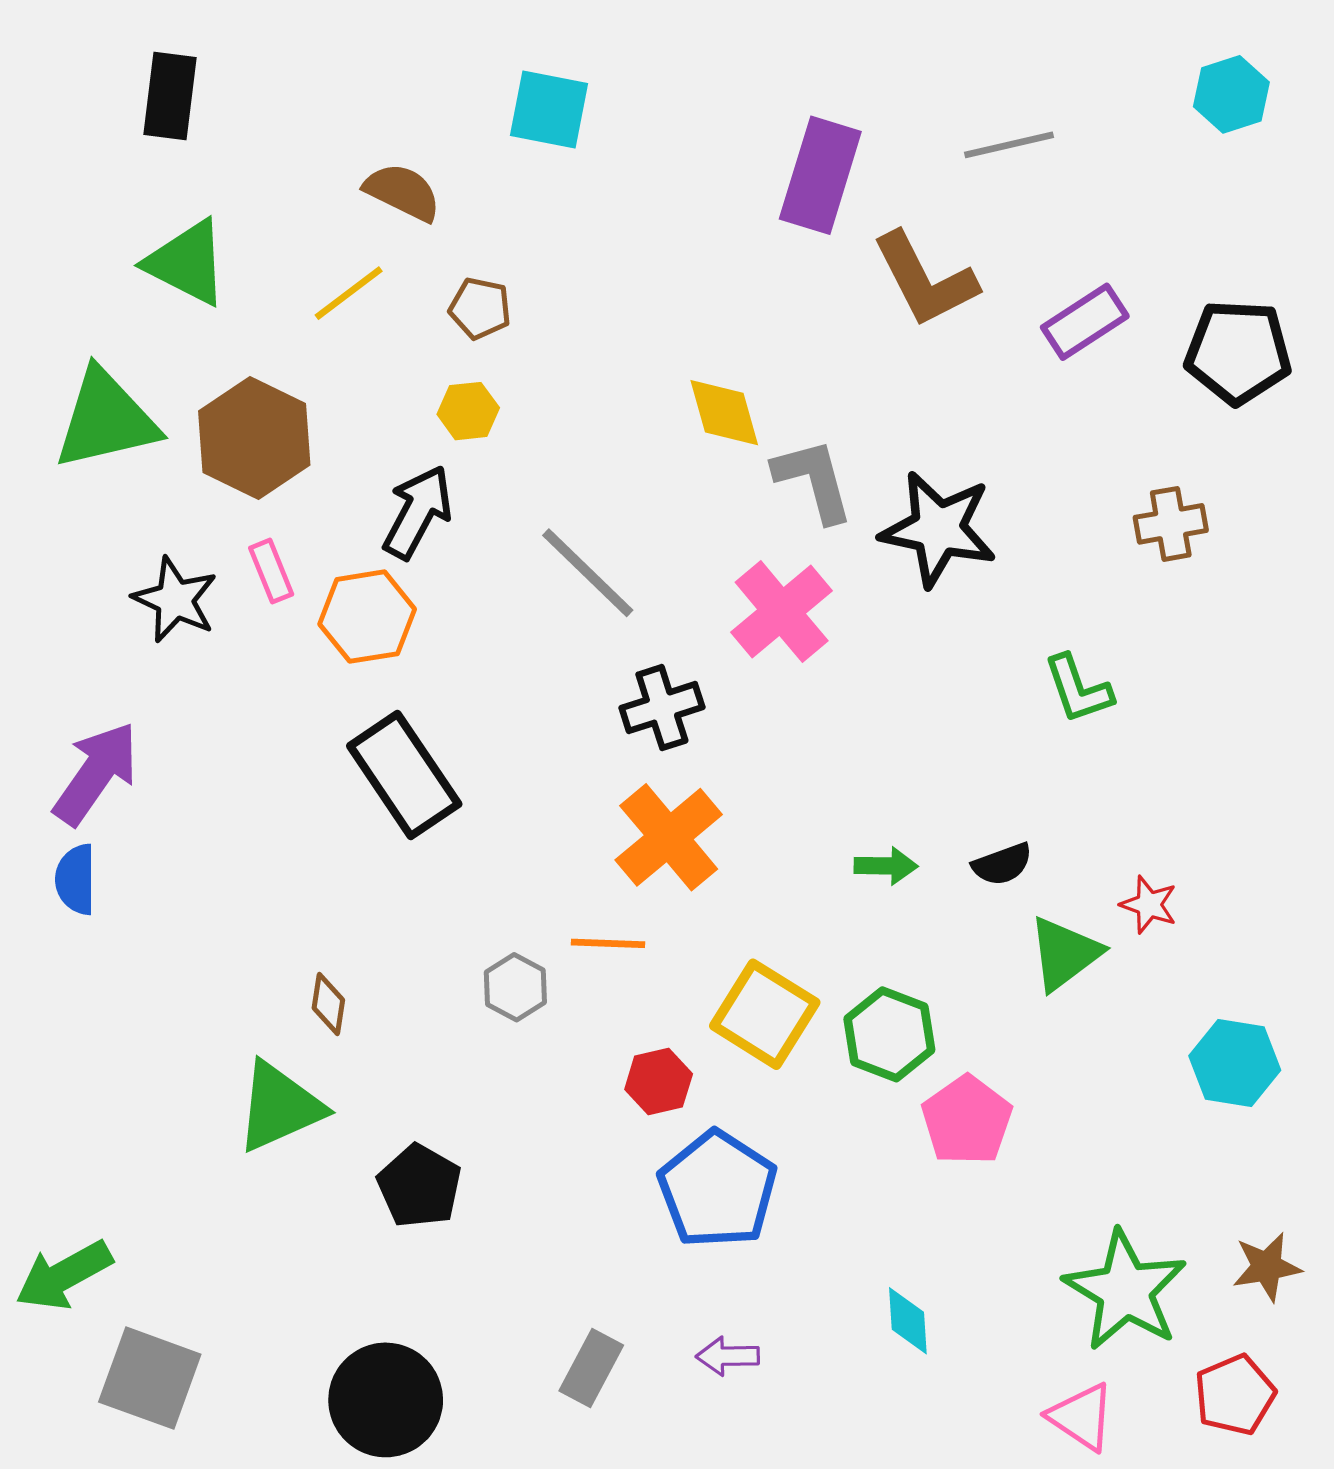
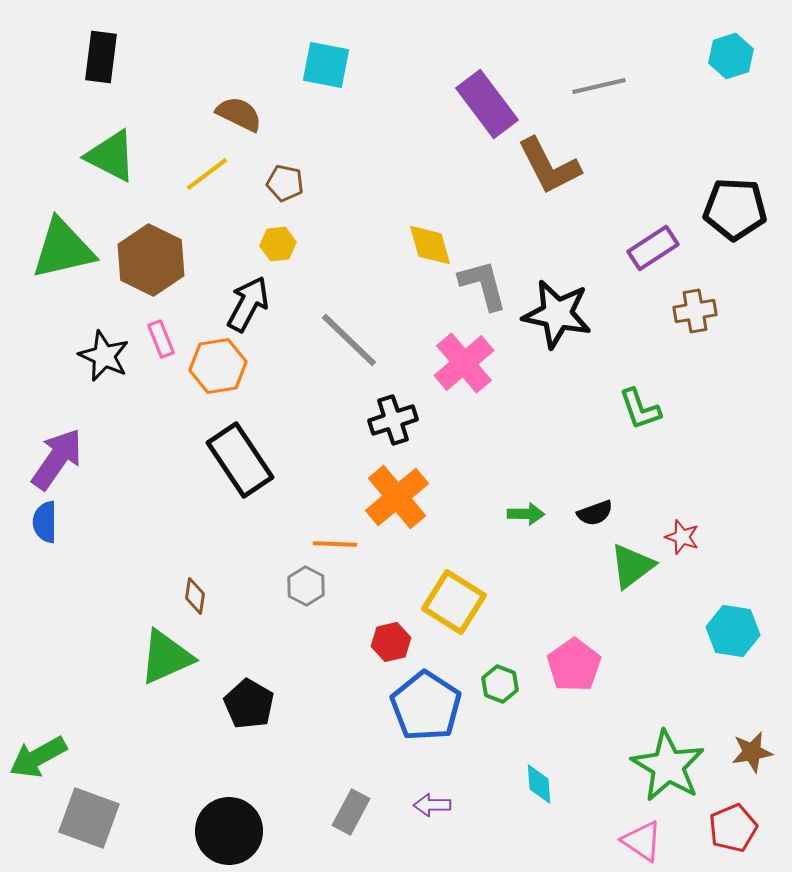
purple rectangle: (820, 175) -> (487, 104), turned -54
purple rectangle: (1085, 322) -> (653, 248), moved
orange line: (608, 943) -> (335, 544), moved
green hexagon: (889, 1034) -> (500, 684), moved, size x0.7

